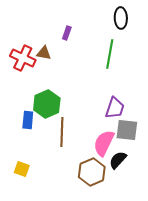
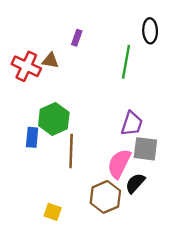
black ellipse: (121, 18) -> (150, 31), moved
yellow square: (22, 169) -> (53, 212), moved

